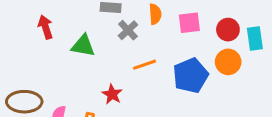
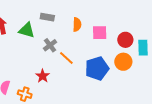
gray cross: (128, 30) -> (50, 45), moved
green triangle: (83, 46) -> (27, 30), moved
orange line: (144, 65) -> (66, 58), turned 56

